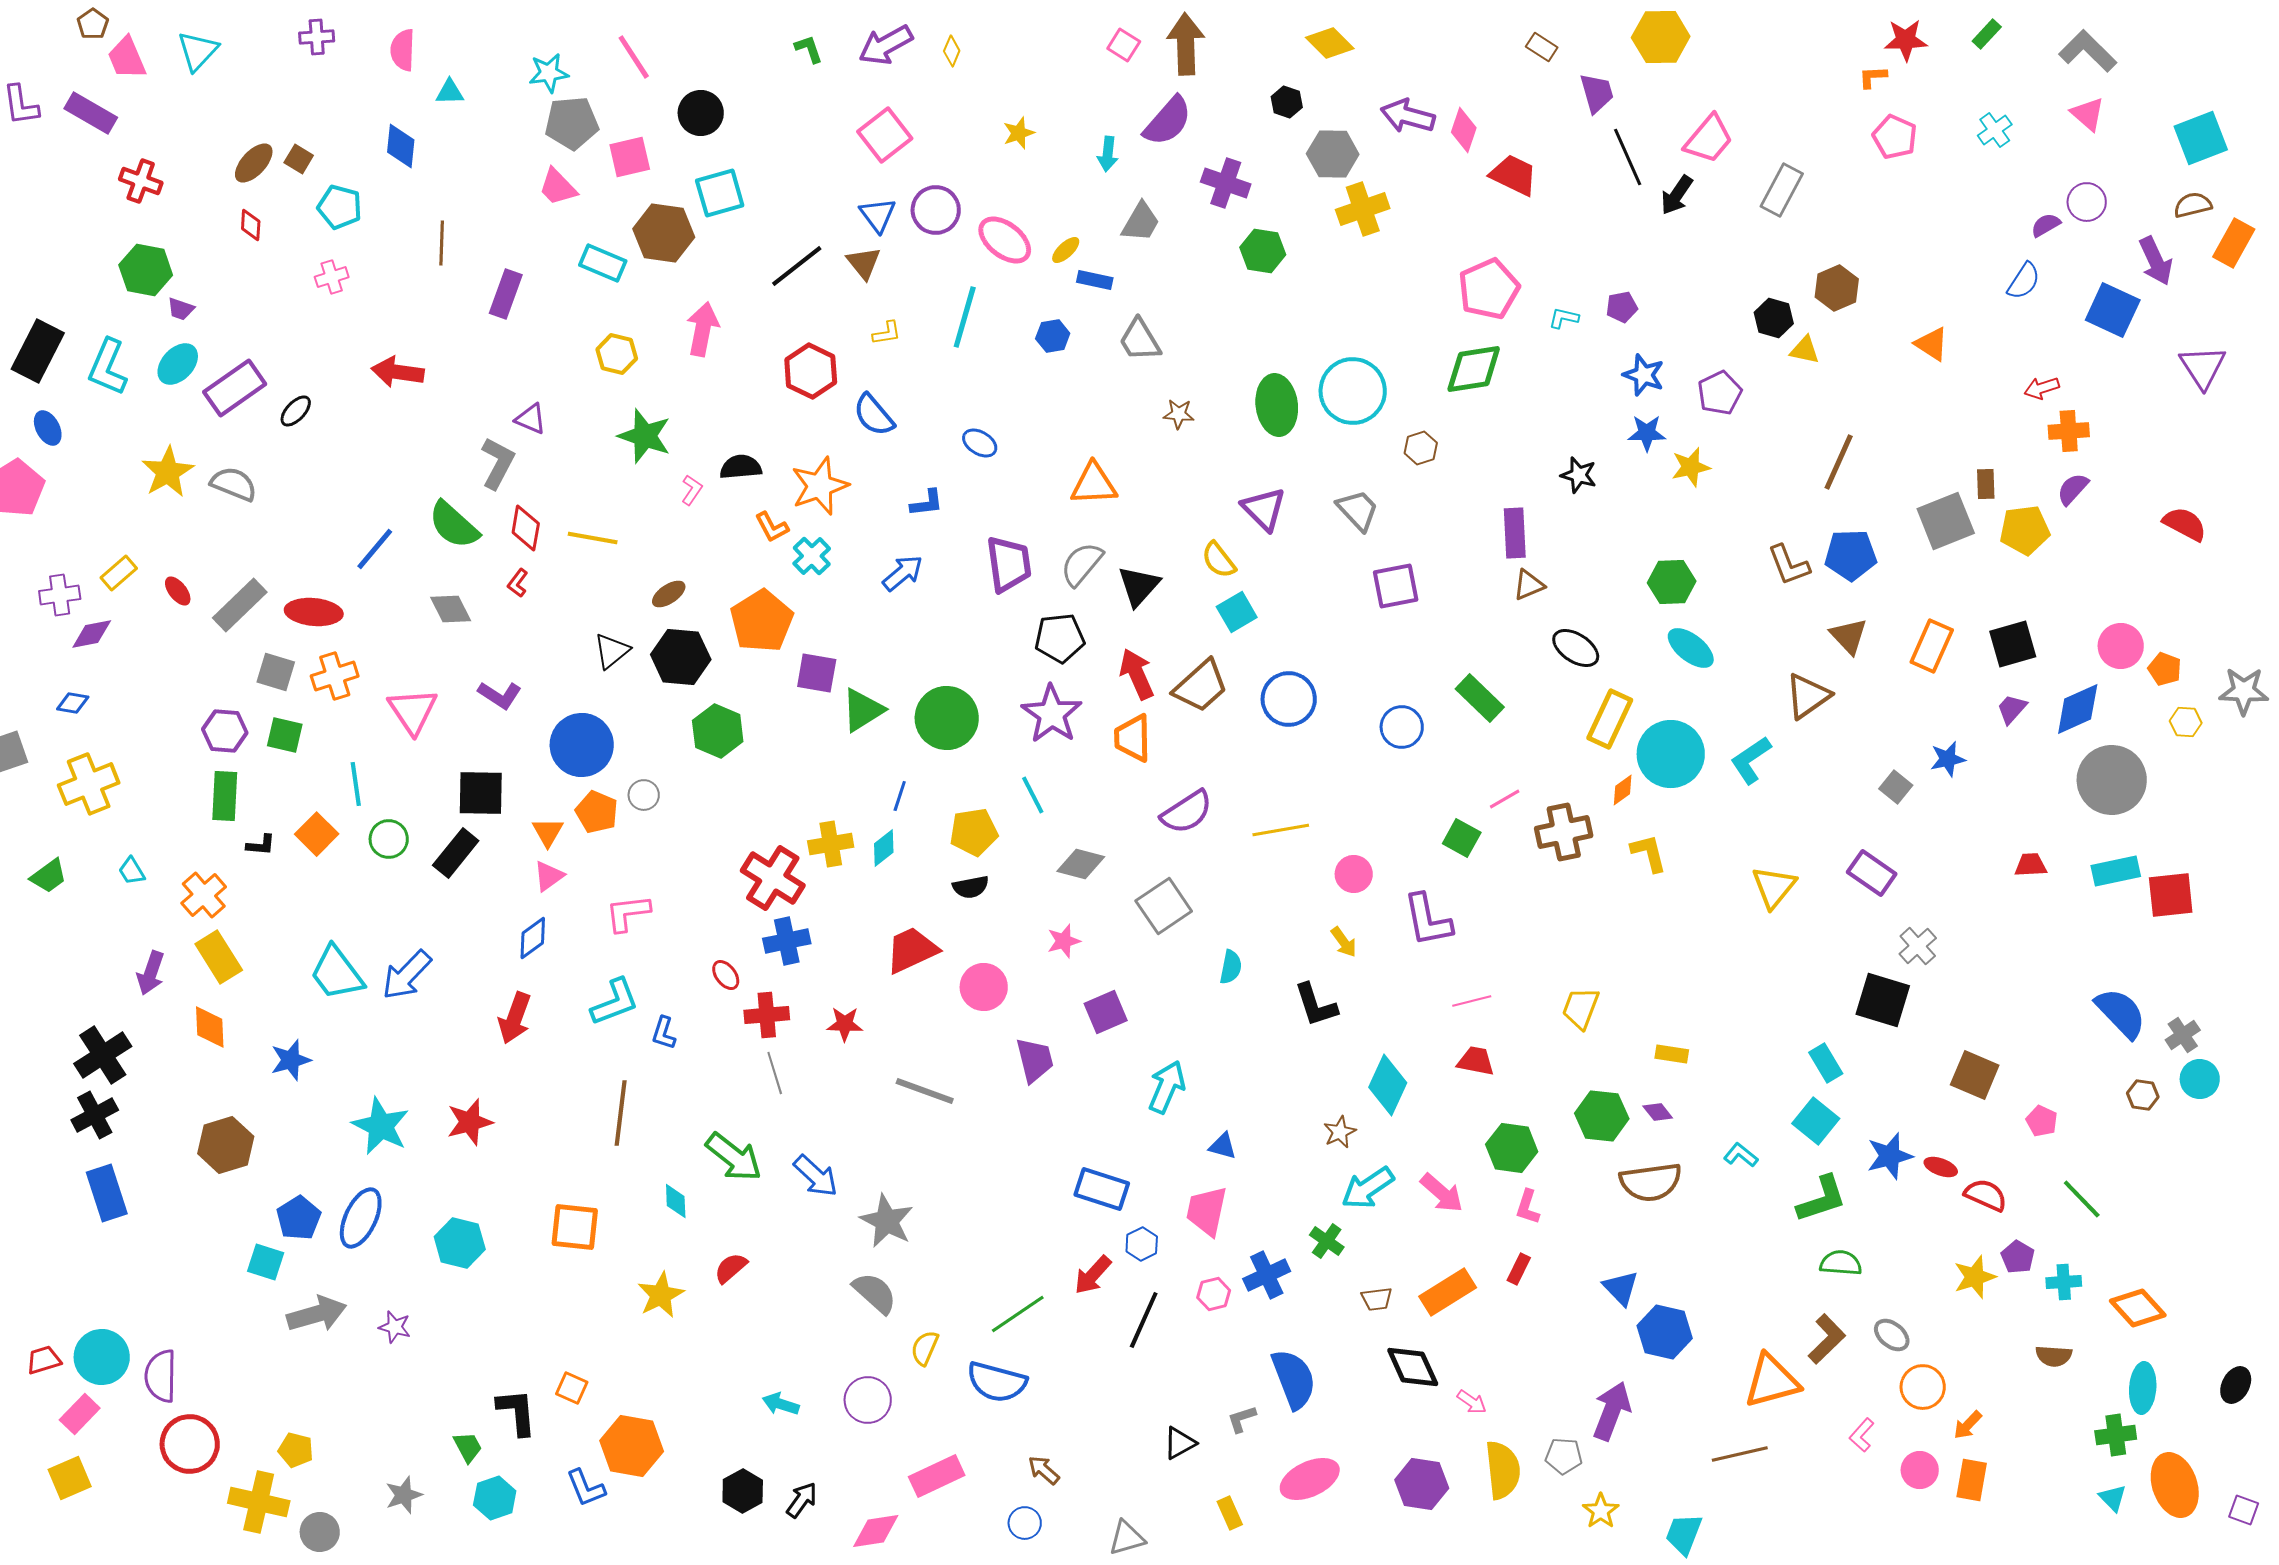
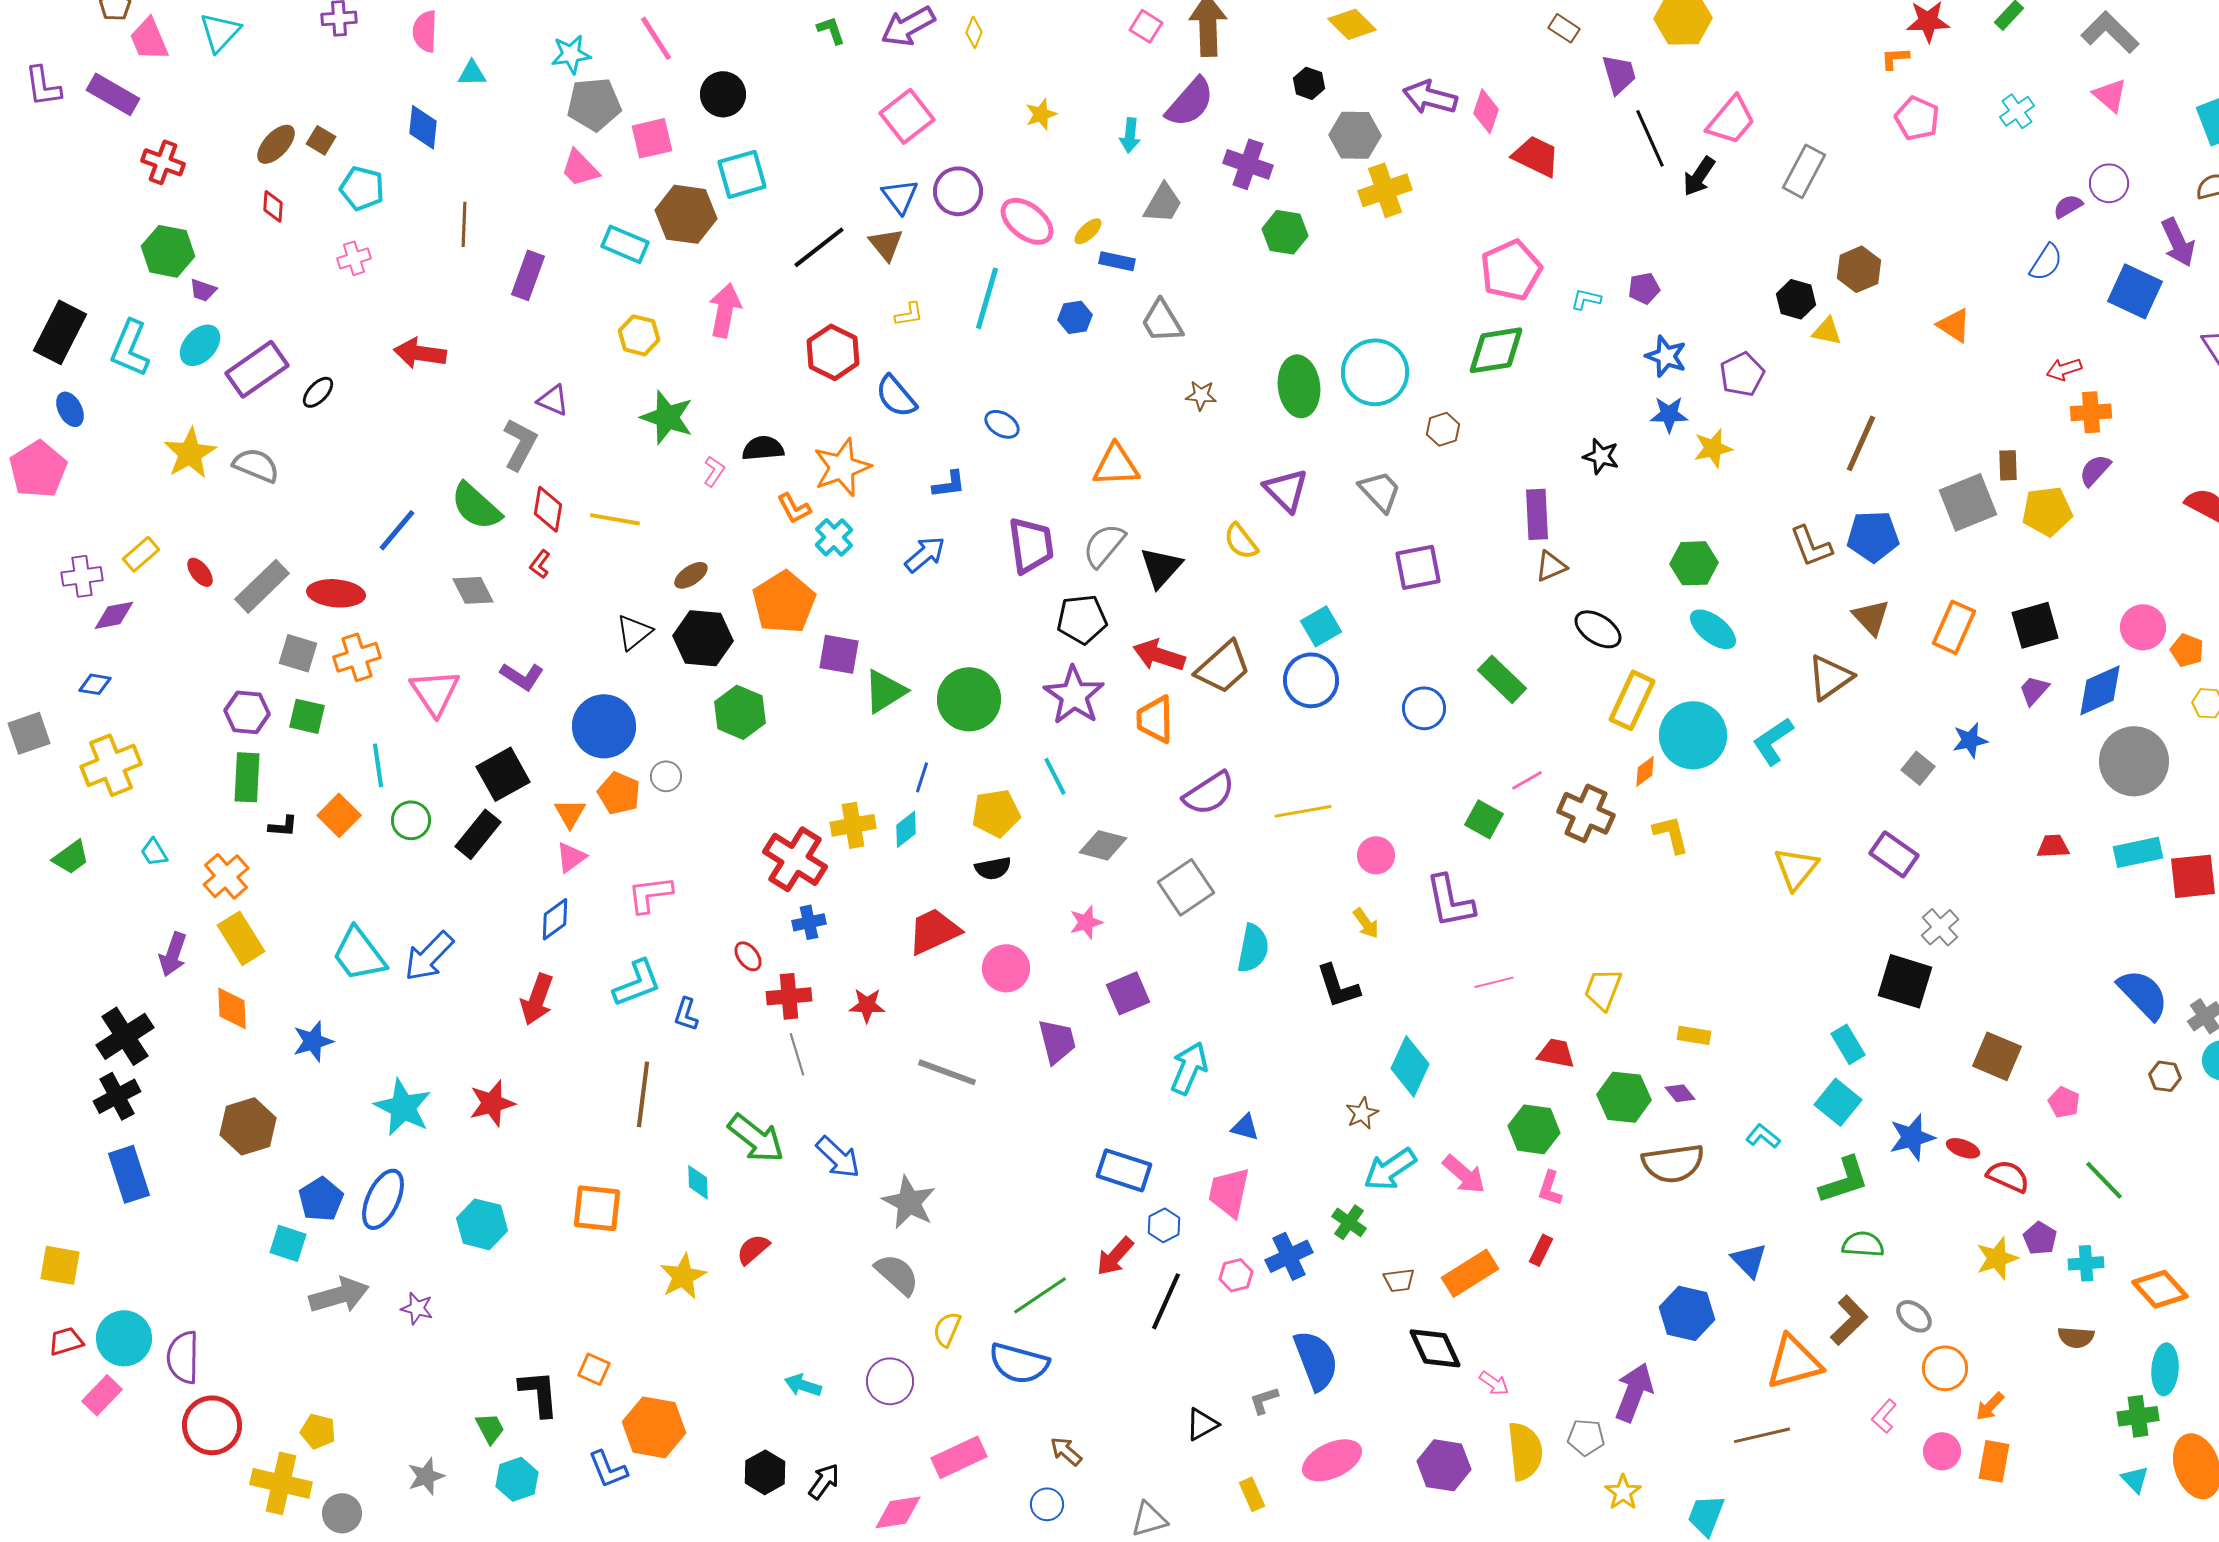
cyan square: (1237, 612) -> (1321, 626), moved
red arrow: (1137, 674) -> (1159, 655), turned -48
black square: (481, 793) -> (503, 774), turned -30
brown cross: (1564, 832) -> (1586, 813), turned 36
blue cross: (787, 941) -> (809, 922), size x0.7
cyan semicircle: (1231, 967) -> (1253, 948), size x1.4
red trapezoid: (1476, 1061) -> (1556, 1053), moved
blue triangle: (1621, 1288) -> (1749, 1260), moved
yellow square: (70, 1478) -> (60, 1265), moved, turned 33

